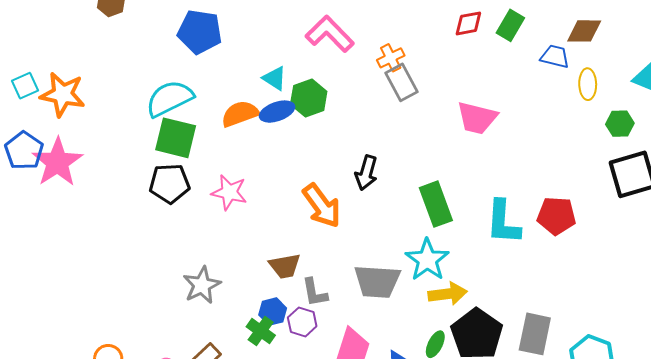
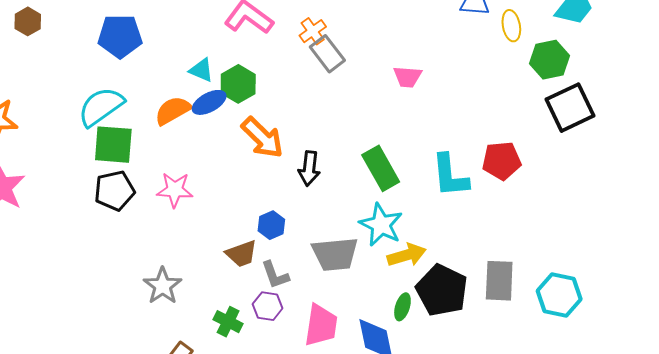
pink trapezoid: (477, 118) -> (407, 77), size x0.7
green hexagon: (620, 124) -> (549, 60), size x1.4
black arrow: (366, 173) -> (309, 168), moved
orange arrow: (322, 206) -> (262, 138), moved
blue hexagon: (273, 312) -> (271, 225), moved

